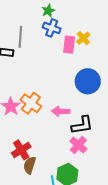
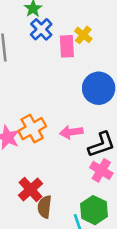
blue cross: (52, 28) -> (41, 29), turned 36
orange cross: (31, 103) -> (32, 129), turned 35

